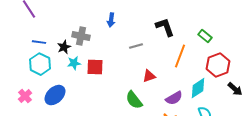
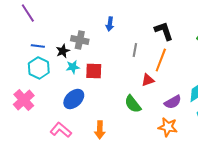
gray line: (136, 46) -> (135, 50), turned -64
orange line: (180, 56) -> (161, 60), moved
blue ellipse: (55, 95) -> (74, 99), moved
pink cross: (25, 96) -> (24, 100), size x1.5

